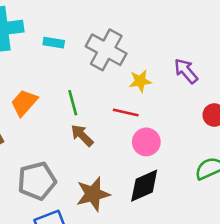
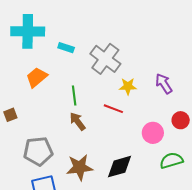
orange trapezoid: (24, 103) -> (37, 77), moved
pink circle: (146, 142) -> (153, 133), moved

